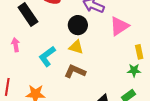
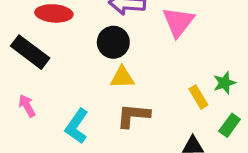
yellow rectangle: (139, 52) -> (198, 97), moved
cyan L-shape: (47, 56) -> (77, 126), moved

